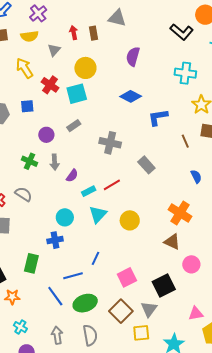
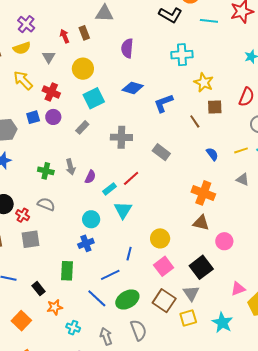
cyan square: (77, 94) -> (94, 98), moved
purple circle: (46, 135) -> (53, 117), moved
yellow circle: (130, 220) -> (160, 238), moved
cyan cross: (20, 327) -> (73, 328), moved

